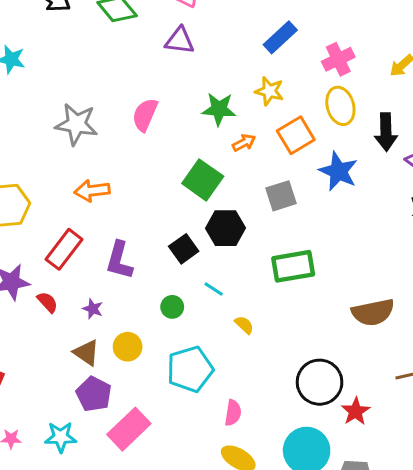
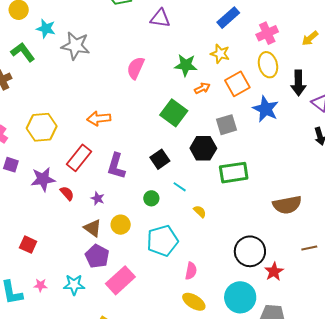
gray star: (76, 124) -> (75, 46), moved
black hexagon: (226, 228) -> (203, 148), moved

